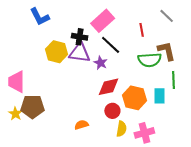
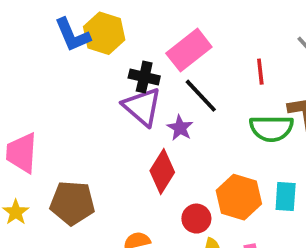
yellow hexagon: (57, 52) -> (104, 33), moved
purple triangle: (80, 53) -> (142, 107), turned 30
red diamond: (109, 87) -> (162, 171), moved, turned -50
brown pentagon: (32, 107) -> (72, 203), moved

